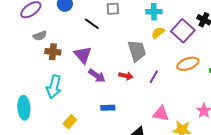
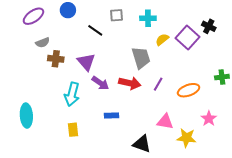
cyan cross: (154, 12) -> (148, 18), moved
orange ellipse: (188, 64) -> (189, 90), moved
red arrow: (126, 76) -> (130, 83), size x1.5
cyan arrow: (54, 87) -> (72, 94), moved
yellow rectangle: (70, 122) -> (73, 130), turned -48

